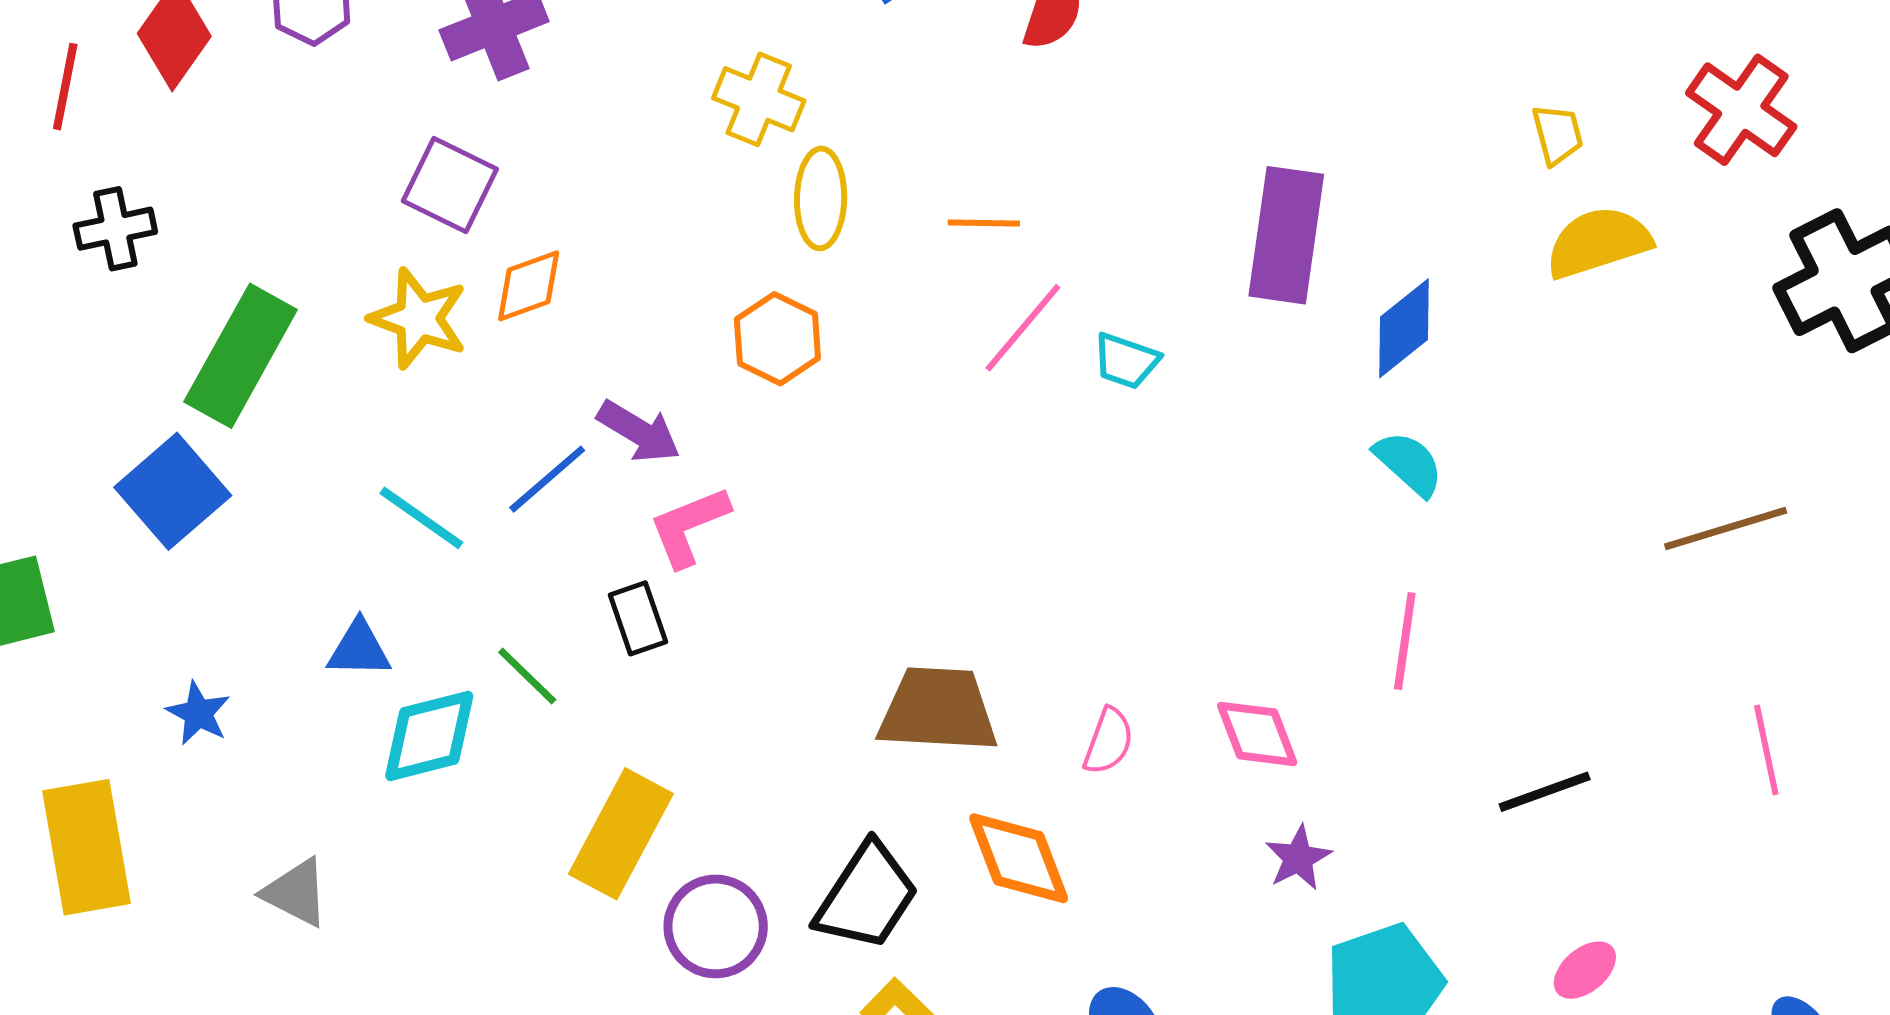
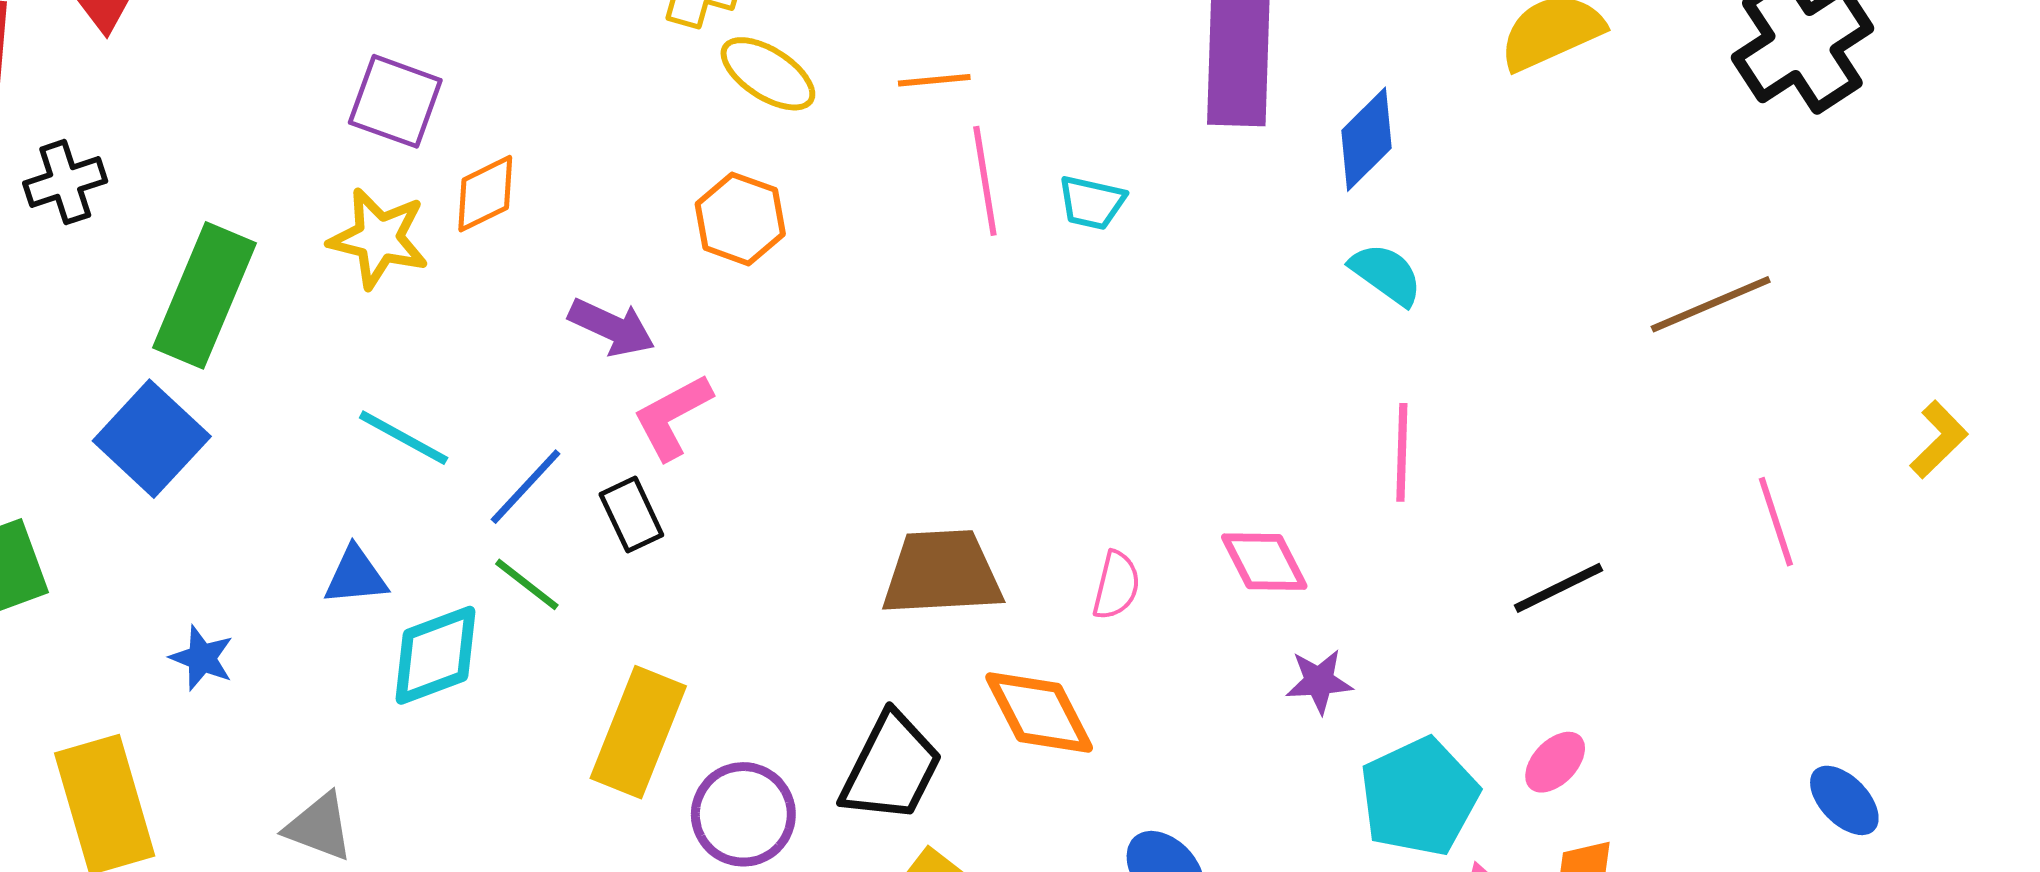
yellow ellipse: (821, 198) -> (768, 74), turned -52
pink line: (1023, 328) -> (985, 181), turned -43
blue line: (547, 479) -> (526, 487), moved
purple star: (1298, 858) -> (1319, 681), turned 30
pink ellipse: (1585, 970) -> (1555, 762), moved

